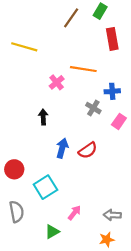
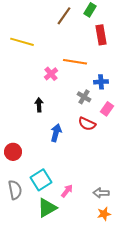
red semicircle: (88, 150) -> (87, 124), moved, turned 60
cyan square: (45, 187) -> (41, 180), moved
green triangle: (52, 232) -> (47, 208), size x1.5
orange star: (107, 239) -> (104, 214), moved

